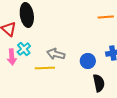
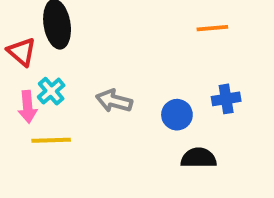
yellow line: (45, 68) -> (51, 140), moved
black semicircle: (99, 83) -> (199, 158), turned -78

